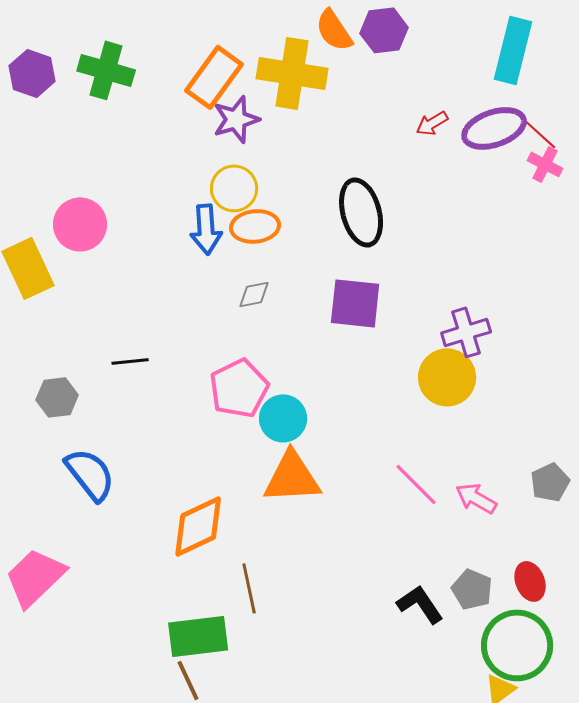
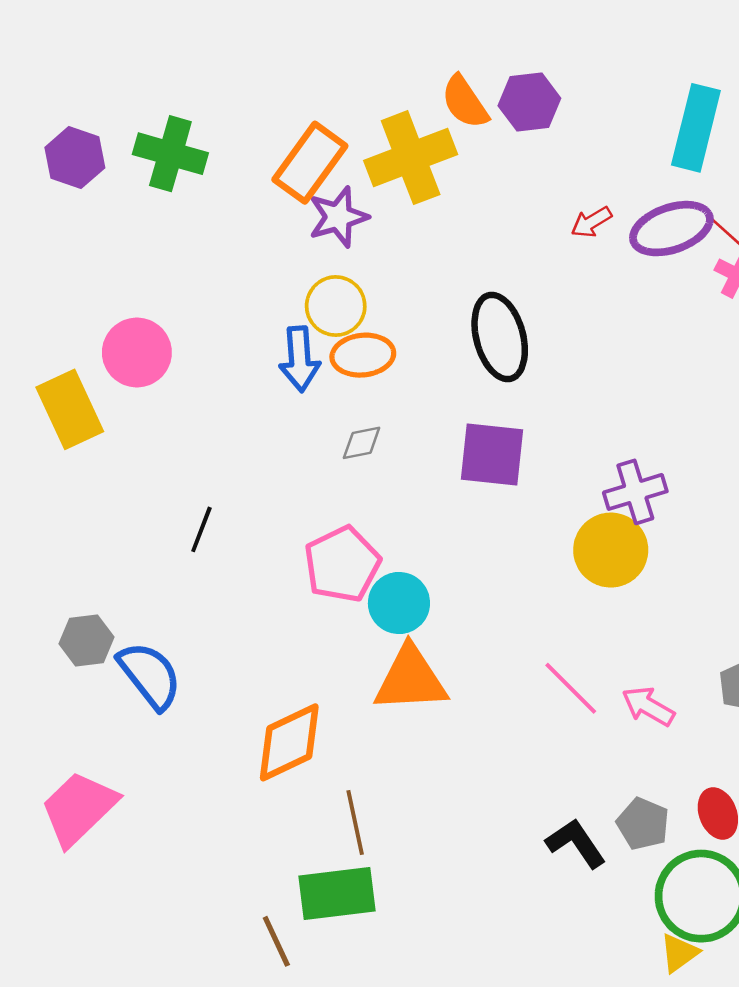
yellow cross: (292, 73) -> (411, 158), turned -30
black line: (130, 361) -> (201, 529), turned -63
gray hexagon: (57, 397) -> (87, 640), moved
green rectangle: (198, 636) -> (337, 894), moved

